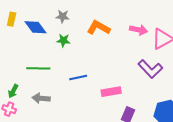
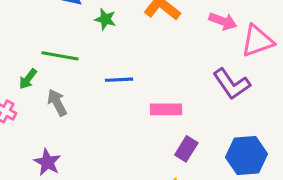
green arrow: (13, 91) -> (28, 79), moved
gray arrow: (41, 98) -> (57, 103), turned 48

